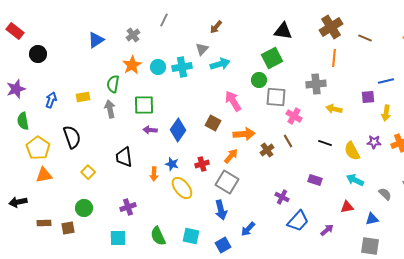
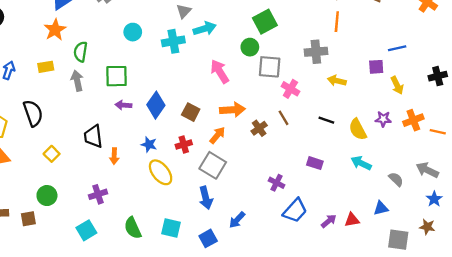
orange star: (132, 65) -> (55, 30), moved
cyan cross: (182, 67) -> (173, 41), moved
yellow arrow: (386, 113) -> (397, 85), turned -35
brown square: (213, 123) -> (191, 112), moved
orange arrow: (154, 174) -> (114, 156), moved
red triangle: (347, 207) -> (352, 220), moved
cyan square: (118, 238) -> (86, 230), turned -30
gray square: (370, 246) -> (398, 240), moved

